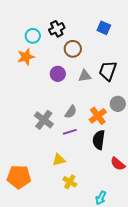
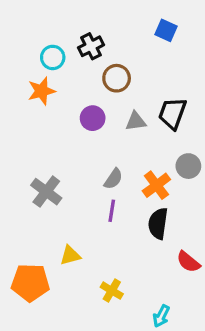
blue square: (104, 28) -> (166, 30), moved
gray cross: (44, 120) -> (46, 192), moved
purple line: (70, 132) -> (112, 211), turned -64
yellow triangle: (59, 160) -> (70, 255), moved

